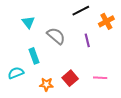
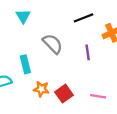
cyan triangle: (28, 22) -> (23, 16), moved
orange star: (46, 84) -> (41, 89), moved

